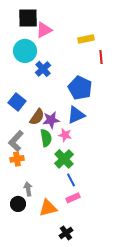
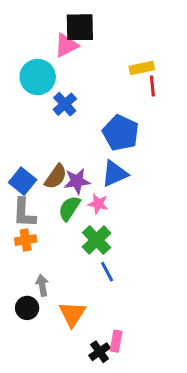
black square: (28, 18) -> (80, 27), moved
yellow rectangle: (86, 39) -> (142, 68), moved
blue square: (17, 102) -> (23, 181), moved
green semicircle: (46, 138) -> (69, 208), turned -138
gray L-shape: (16, 141) -> (24, 213), turned -40
pink rectangle: (73, 198) -> (116, 341), moved, turned -56
orange triangle: (48, 208) -> (72, 314), turned -42

